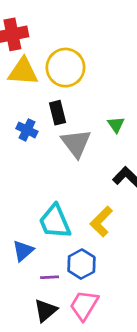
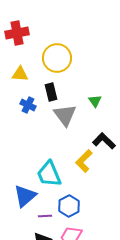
yellow triangle: (23, 72) -> (20, 74), moved, size x0.7
yellow L-shape: (101, 222) -> (84, 161), moved
blue triangle: (23, 251) -> (25, 196), size x1.4

